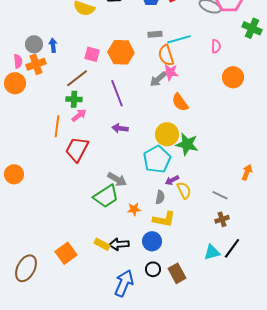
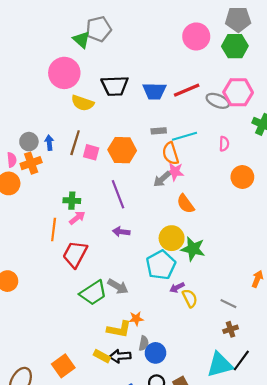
brown line: (77, 78) -> (75, 143), moved, turned -35
green trapezoid: (106, 196) -> (93, 293), moved
gray semicircle: (160, 197) -> (144, 343), moved
yellow L-shape: (164, 219) -> (119, 329), moved
cyan triangle: (212, 252) -> (220, 365), size x1.5

